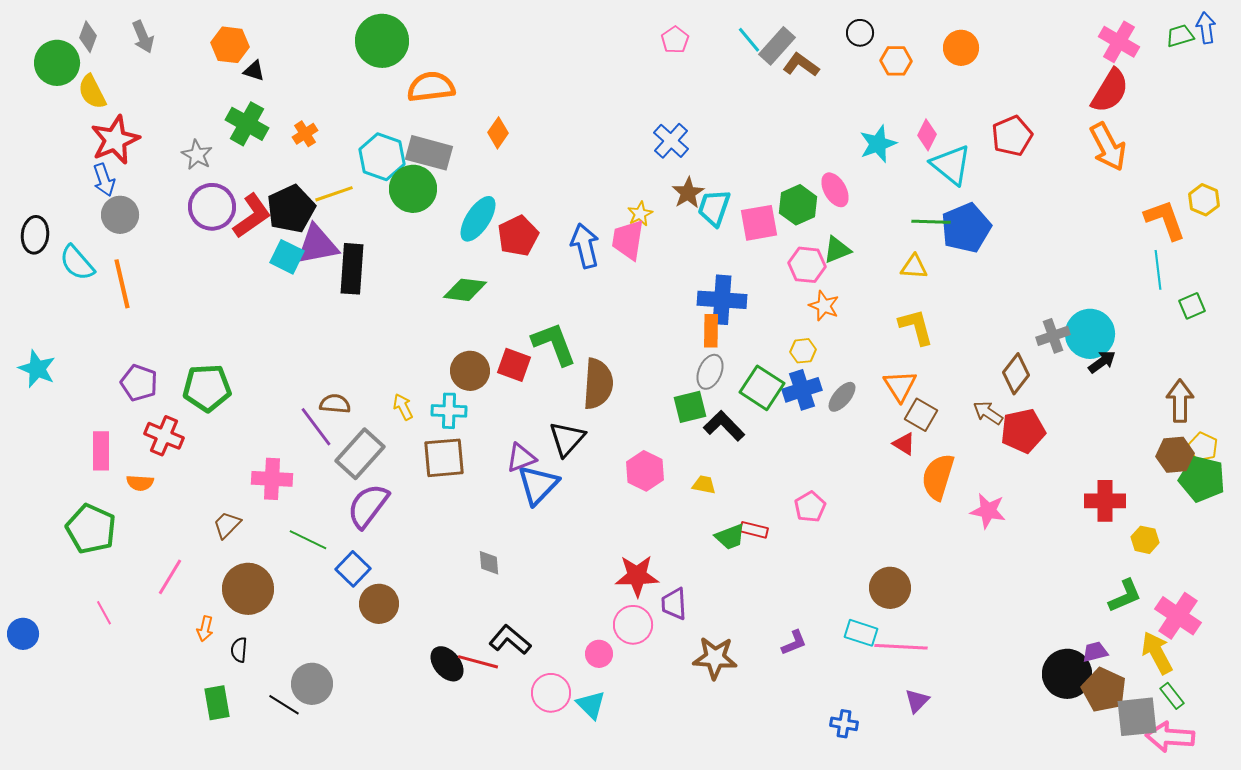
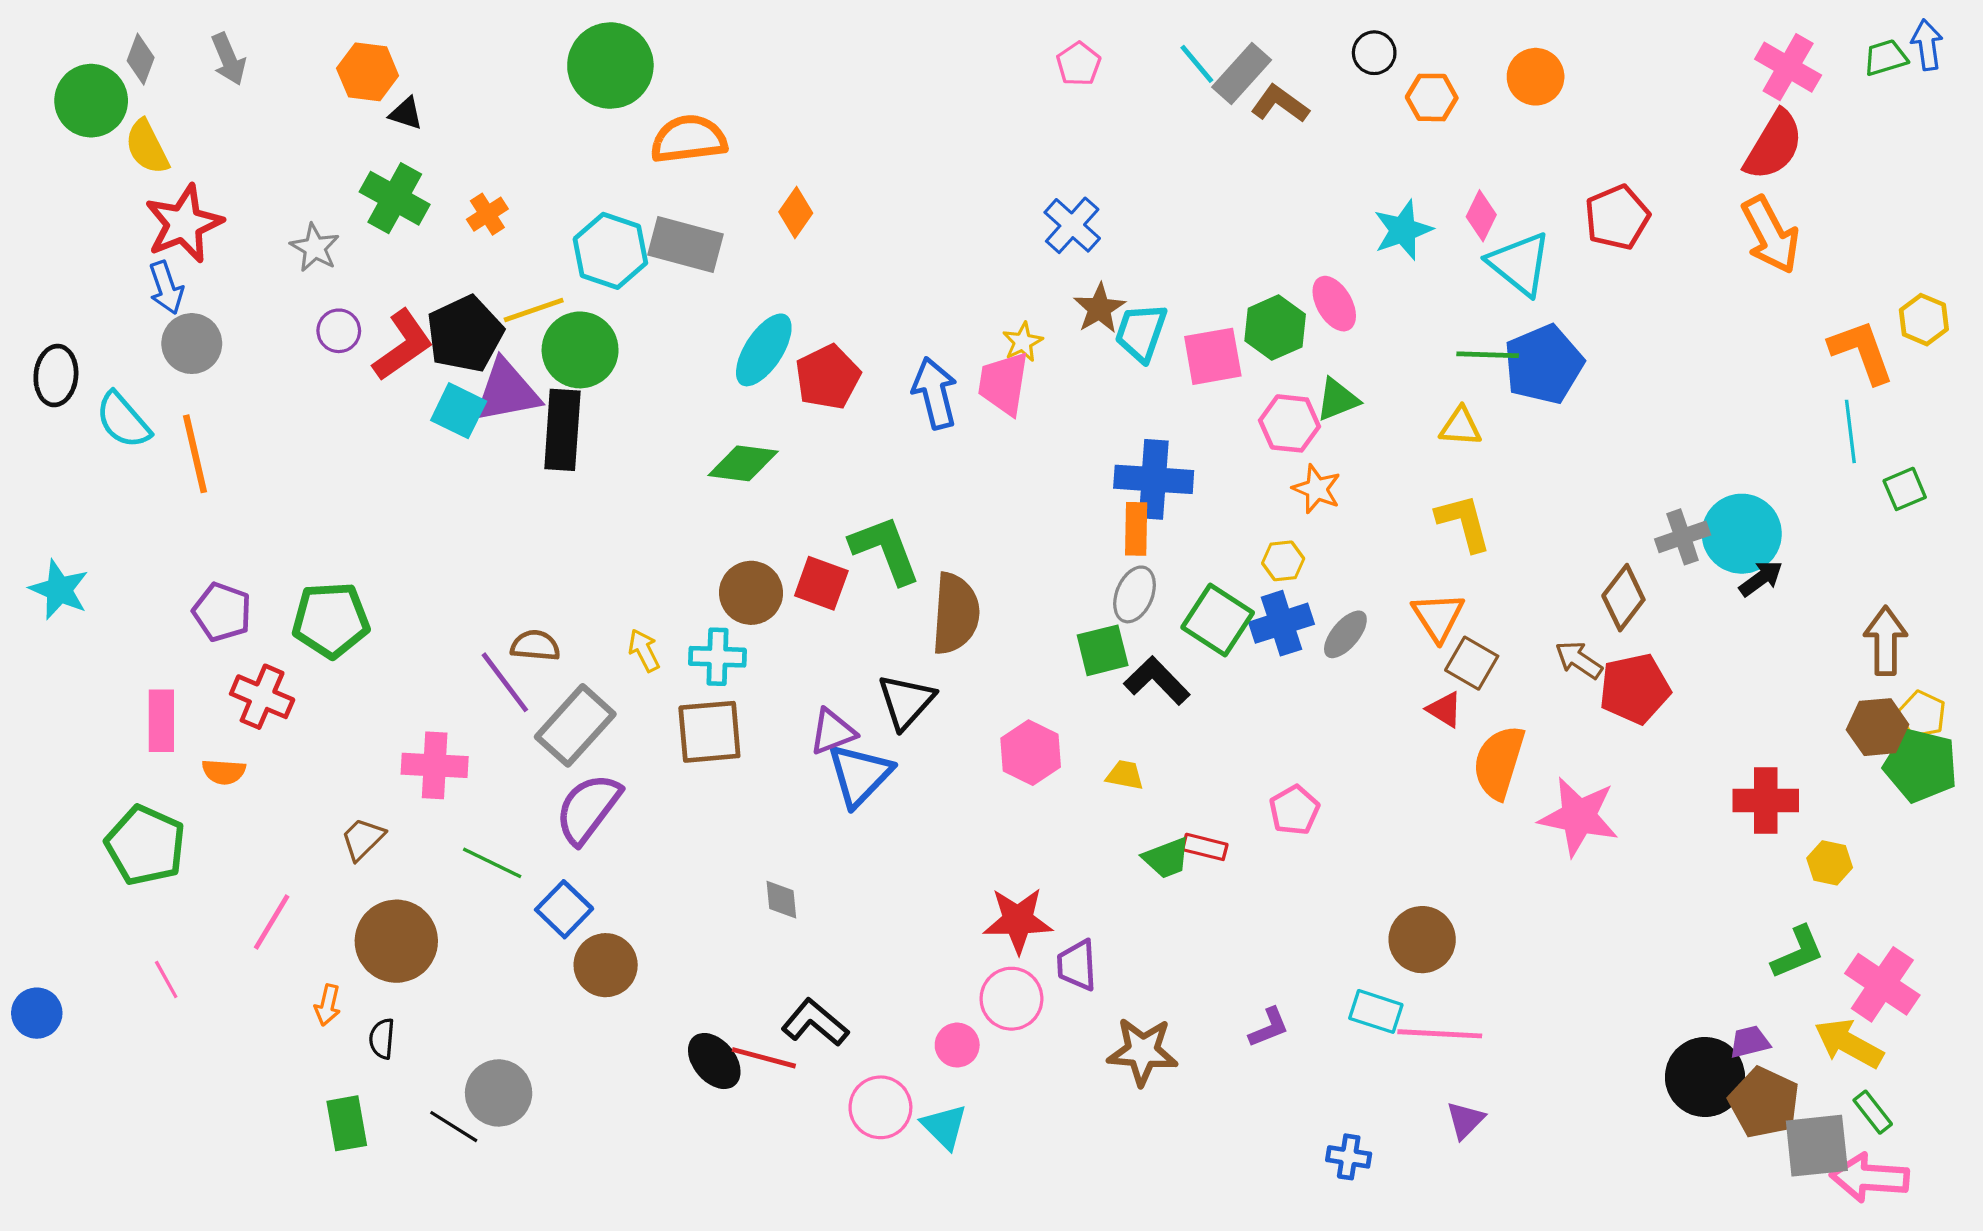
green circle: (413, 189) -> (580, 350), moved
purple circle: (212, 207) -> (339, 331), size x0.6
pink star: (988, 511) -> (1579, 817), size x1.4
yellow arrow: (1157, 653) -> (1849, 1043), turned -33

